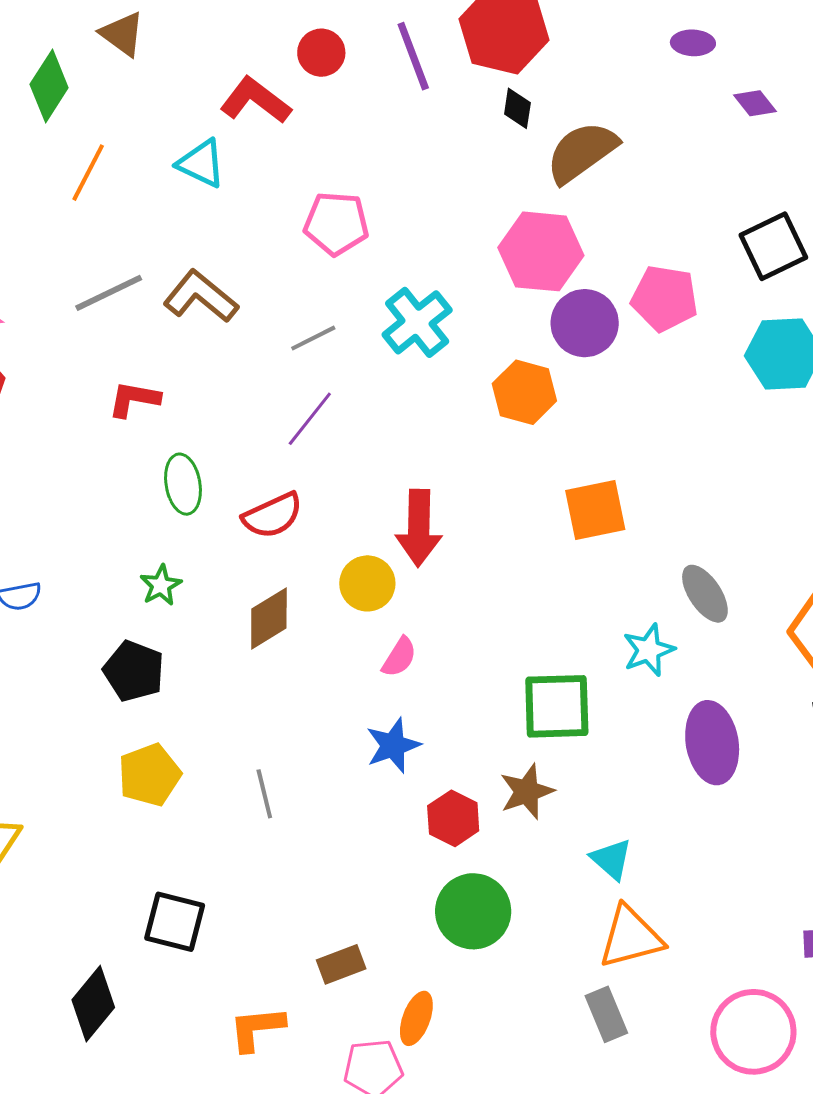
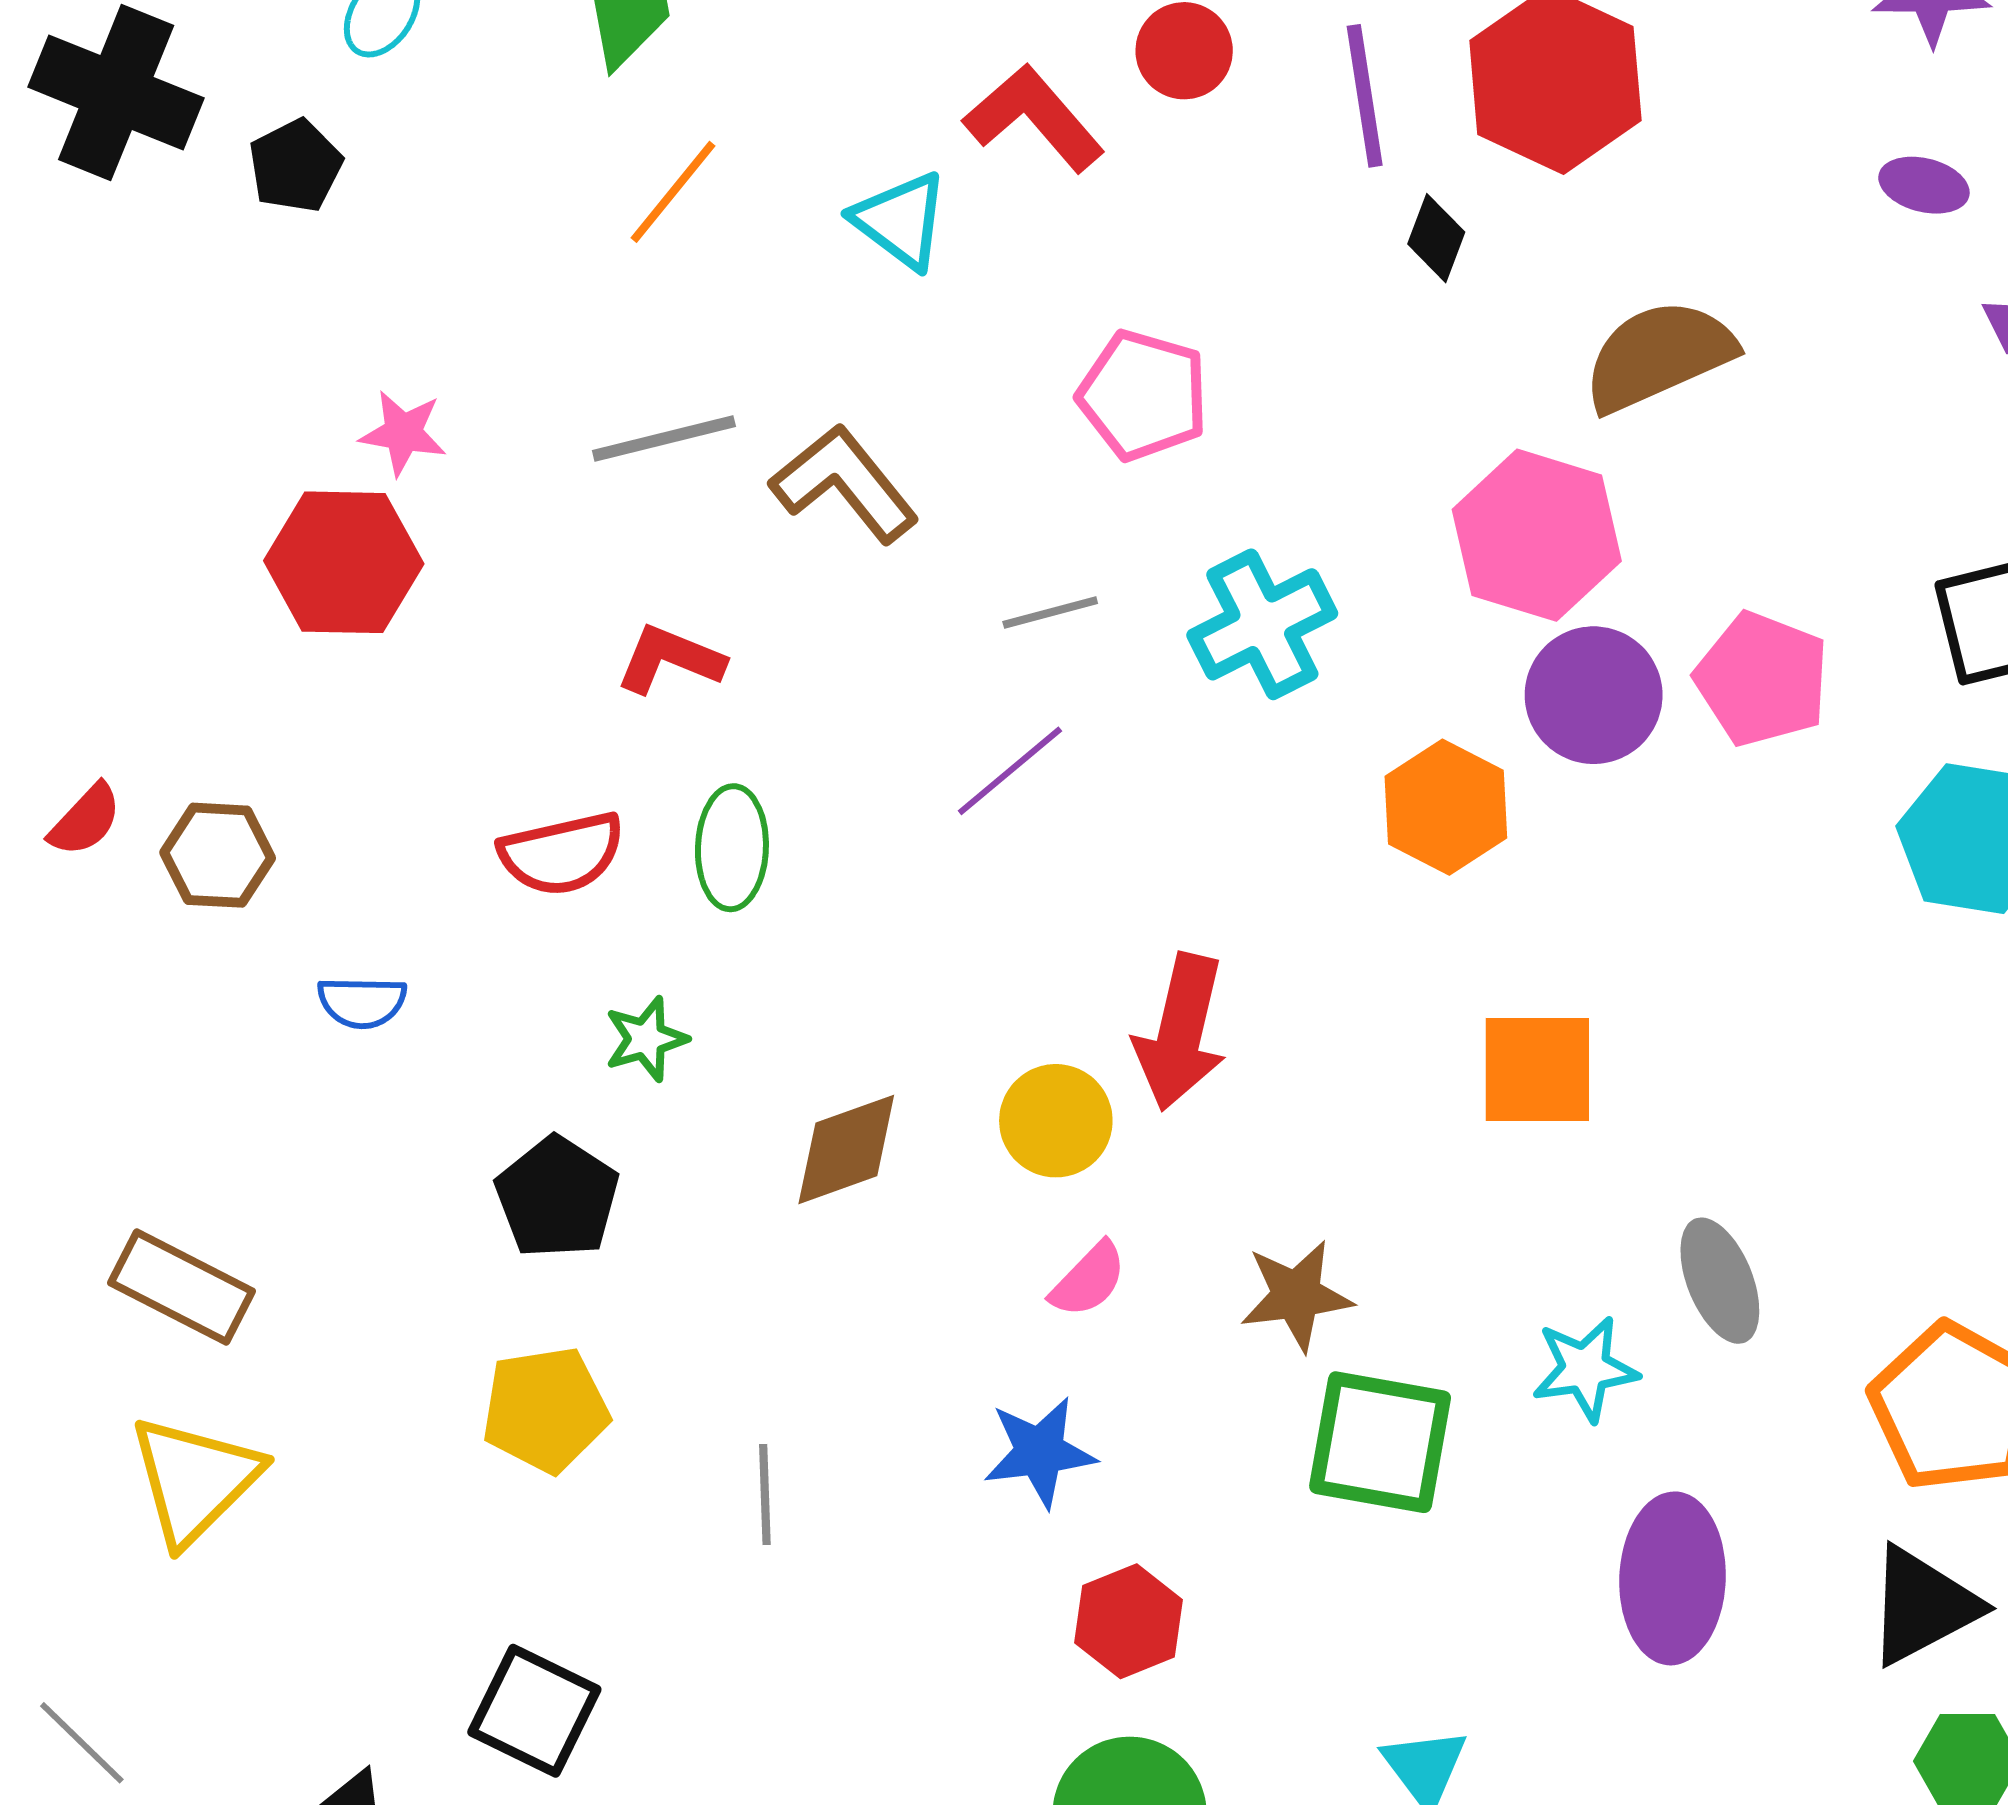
black diamond: (517, 108) -> (1436, 238), moved
red semicircle: (273, 515) -> (562, 854), moved
brown star: (527, 792) -> (1296, 1295), moved

